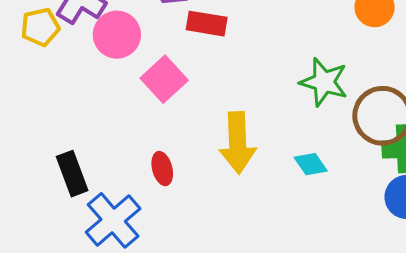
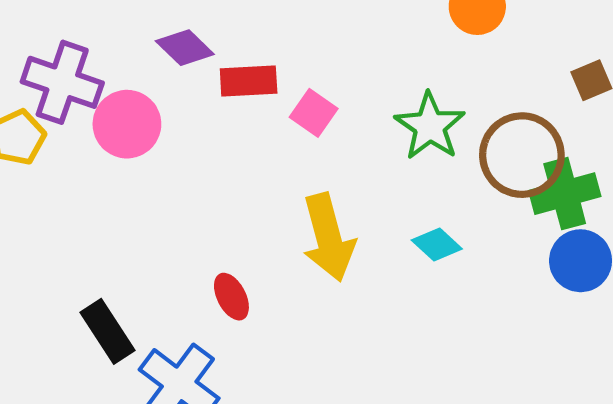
pink square: (164, 79) -> (314, 113), moved, size x0.7
green star: (324, 82) -> (430, 126), turned 30

